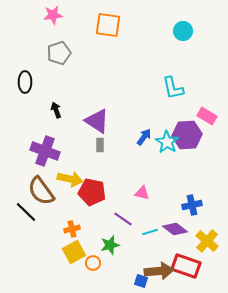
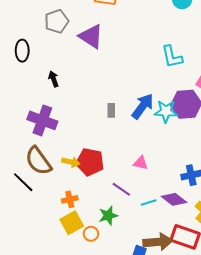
purple triangle: (97, 121) -> (91, 36), moved
blue arrow: (144, 137) -> (143, 106), size x1.5
cyan star: (167, 142) -> (166, 111), turned -30
gray rectangle: (100, 145) -> (111, 110), moved
yellow arrow: (70, 179) -> (71, 162), moved, size x0.7

